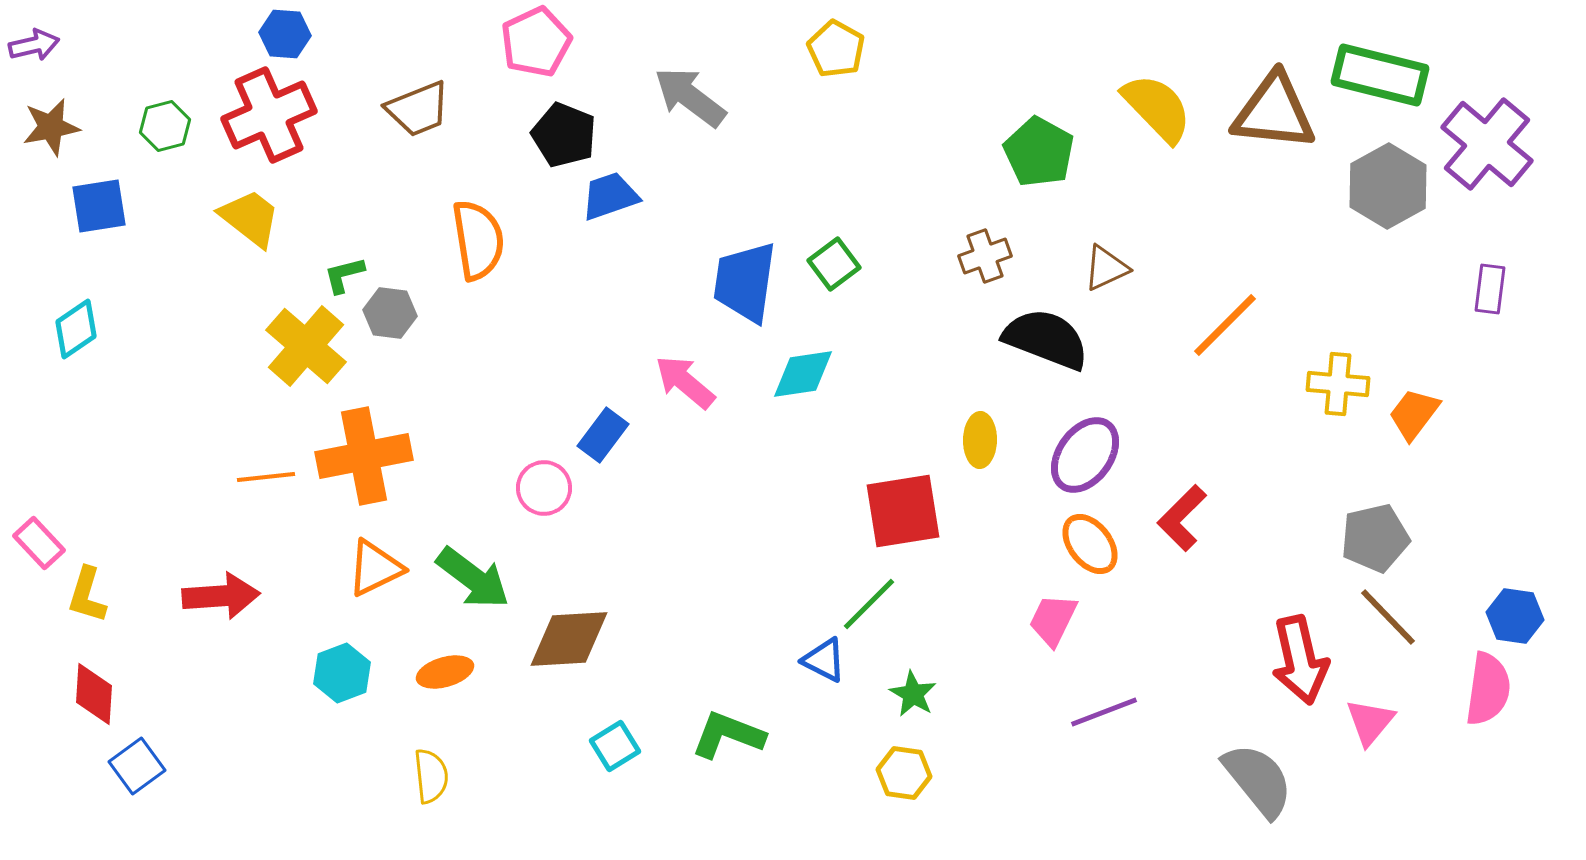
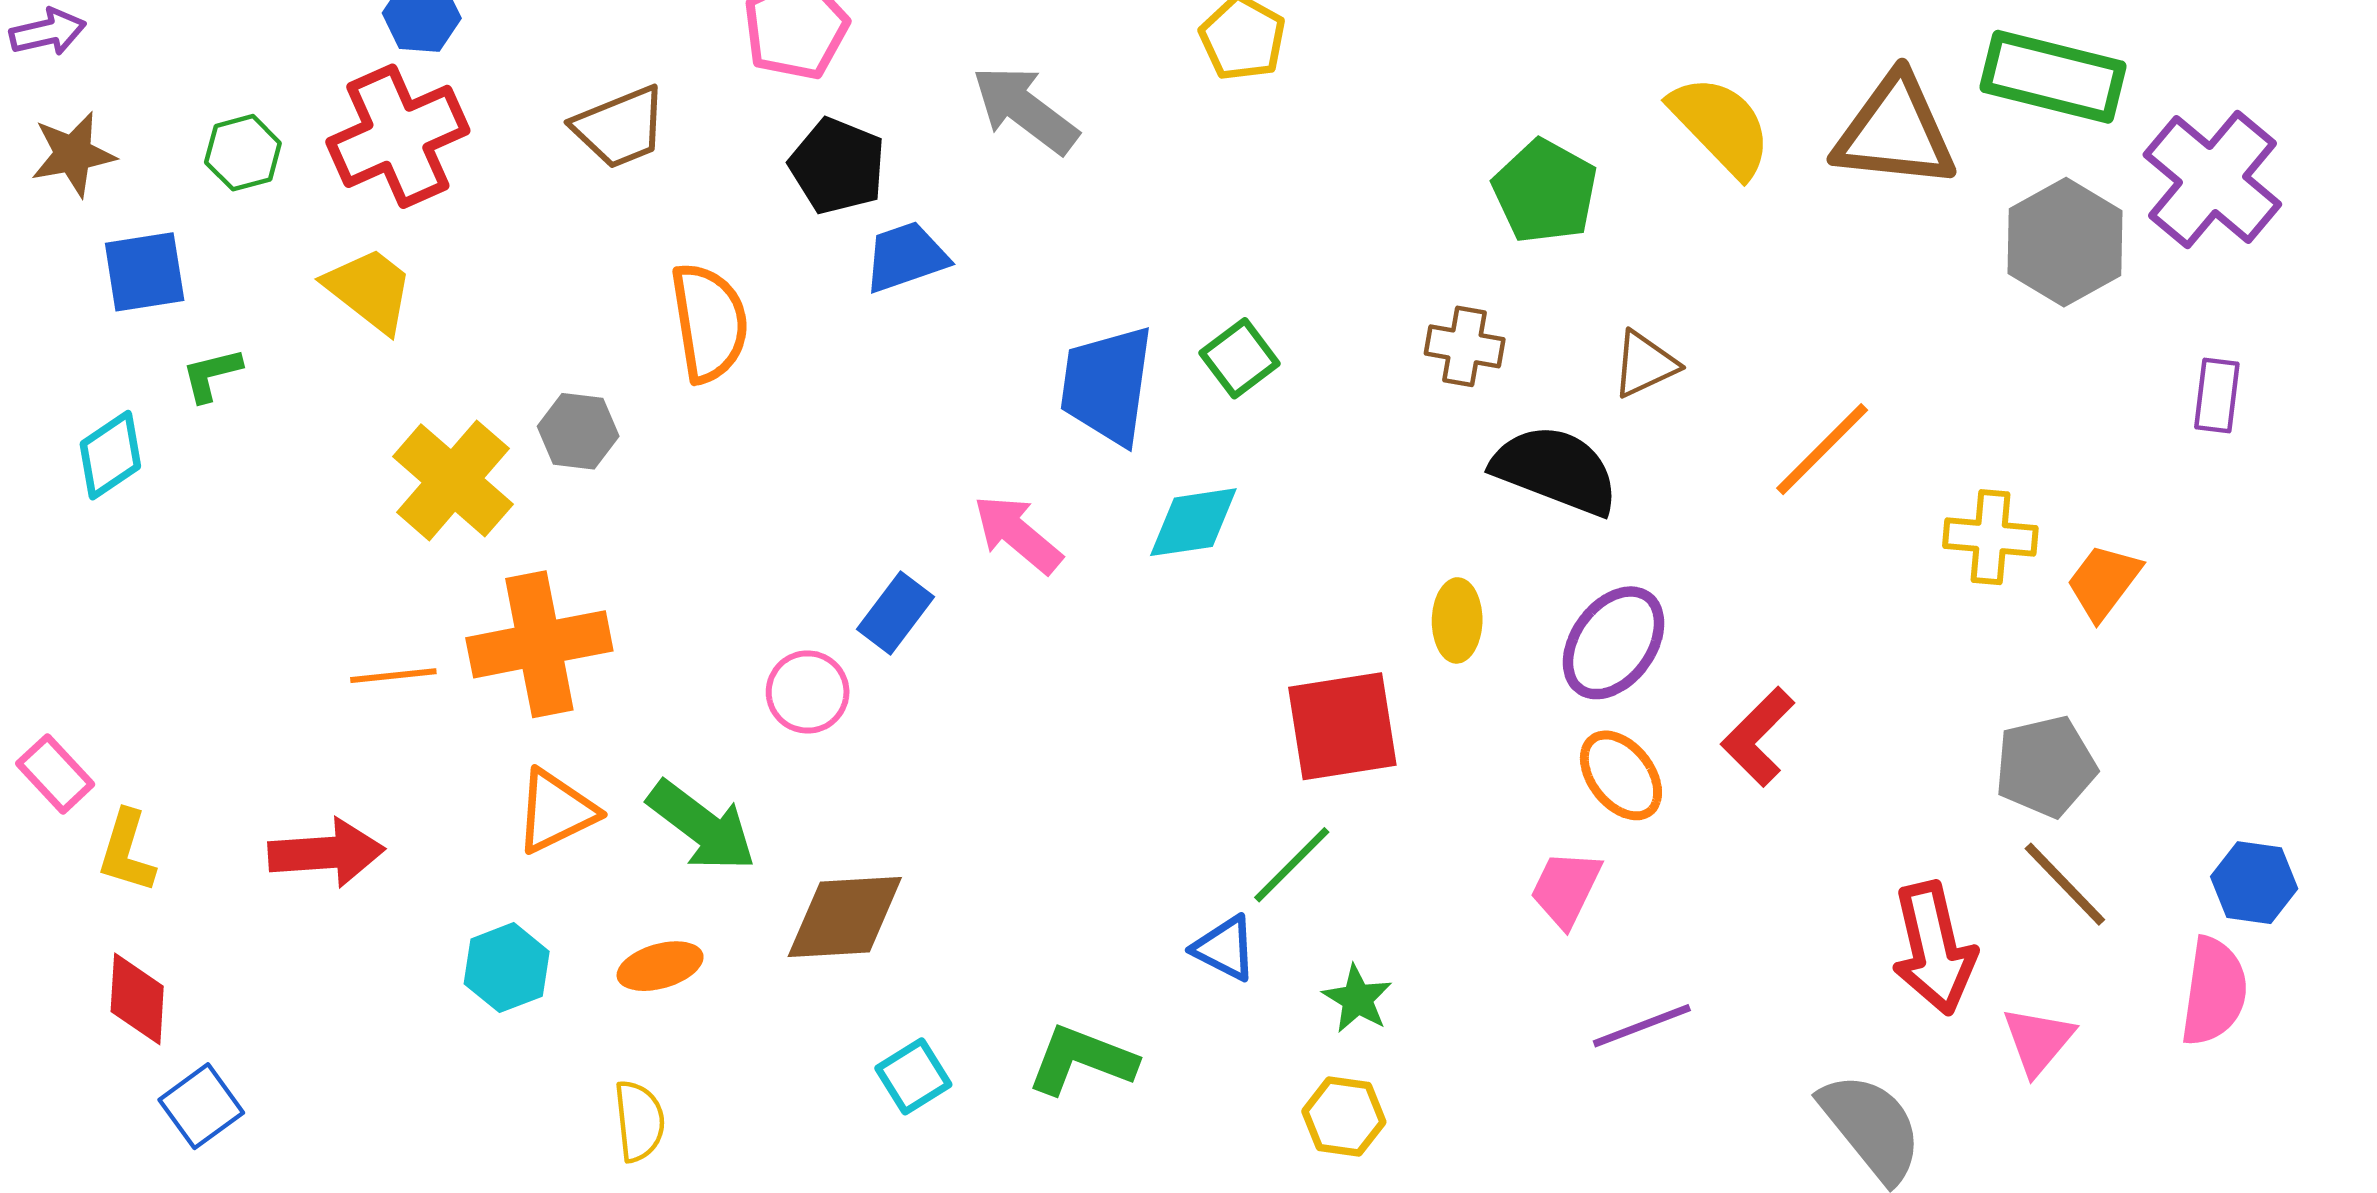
brown cross: (985, 256) -> (1465, 346), turned 30
green L-shape: (344, 275) -> (212, 375), moved

